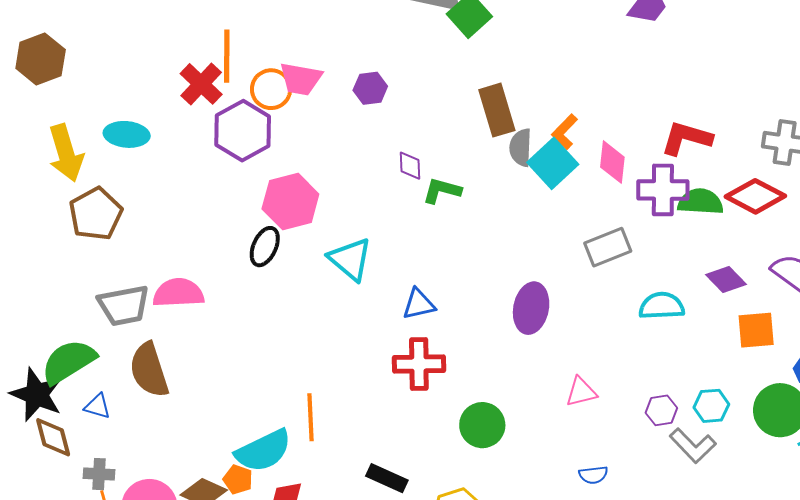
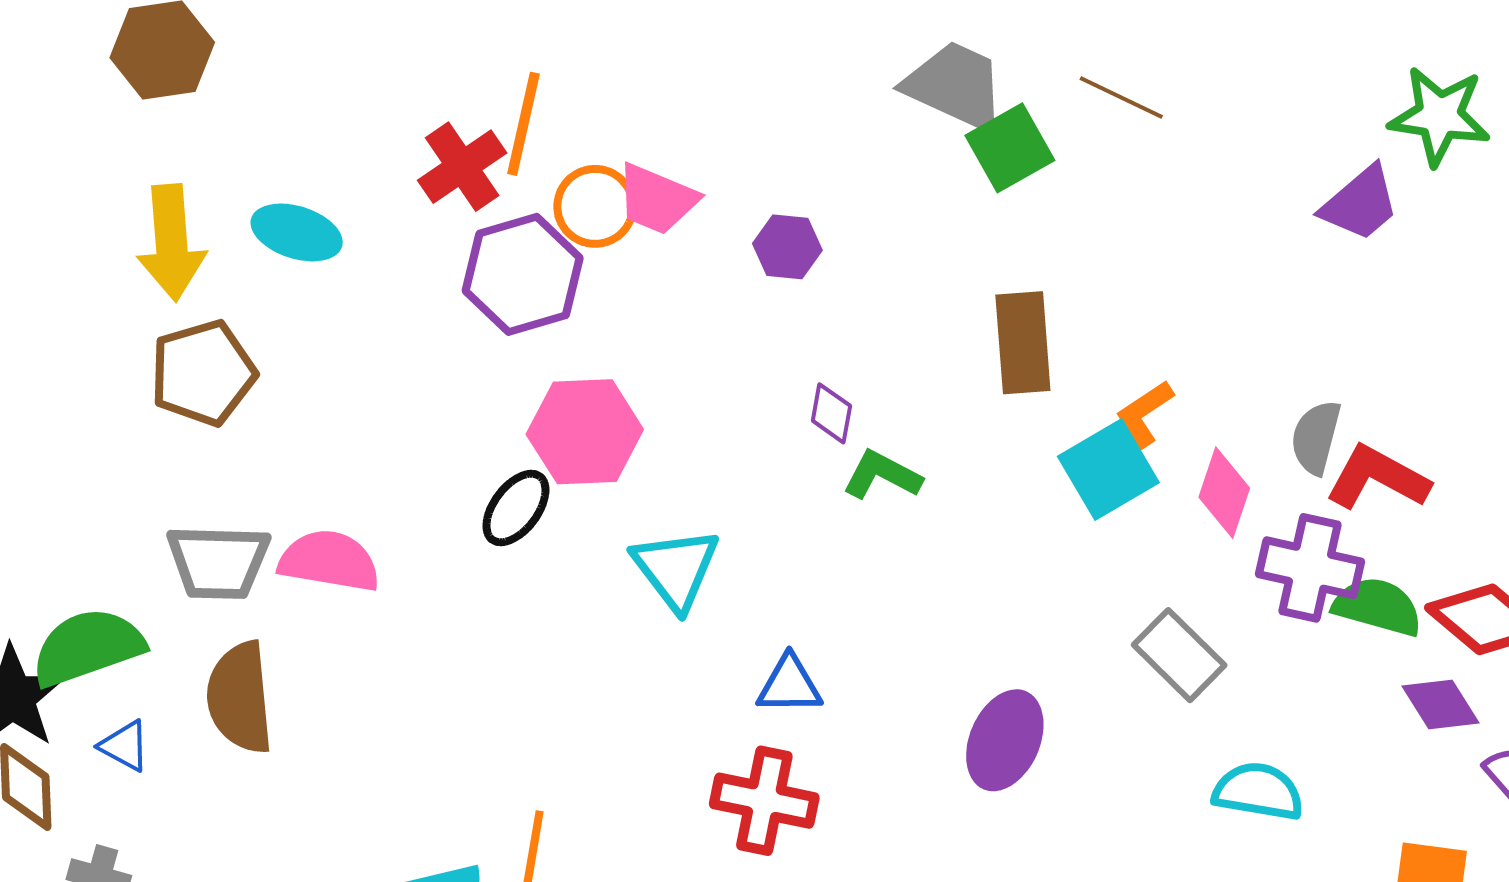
gray semicircle: (521, 148) -> (1316, 437), moved
gray rectangle: (608, 247) -> (1179, 655), turned 54
purple diamond: (726, 279) -> (1440, 705), moved

